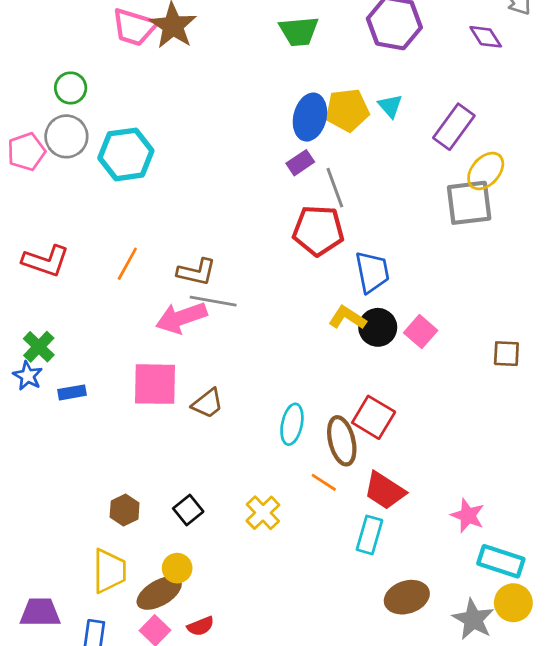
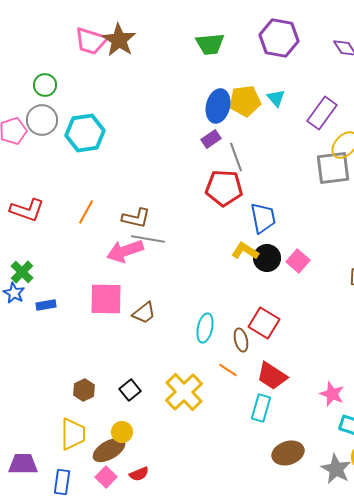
brown ellipse: (342, 441) -> (241, 340), size x0.7
yellow cross: (263, 513) -> (184, 392), size x1.5

